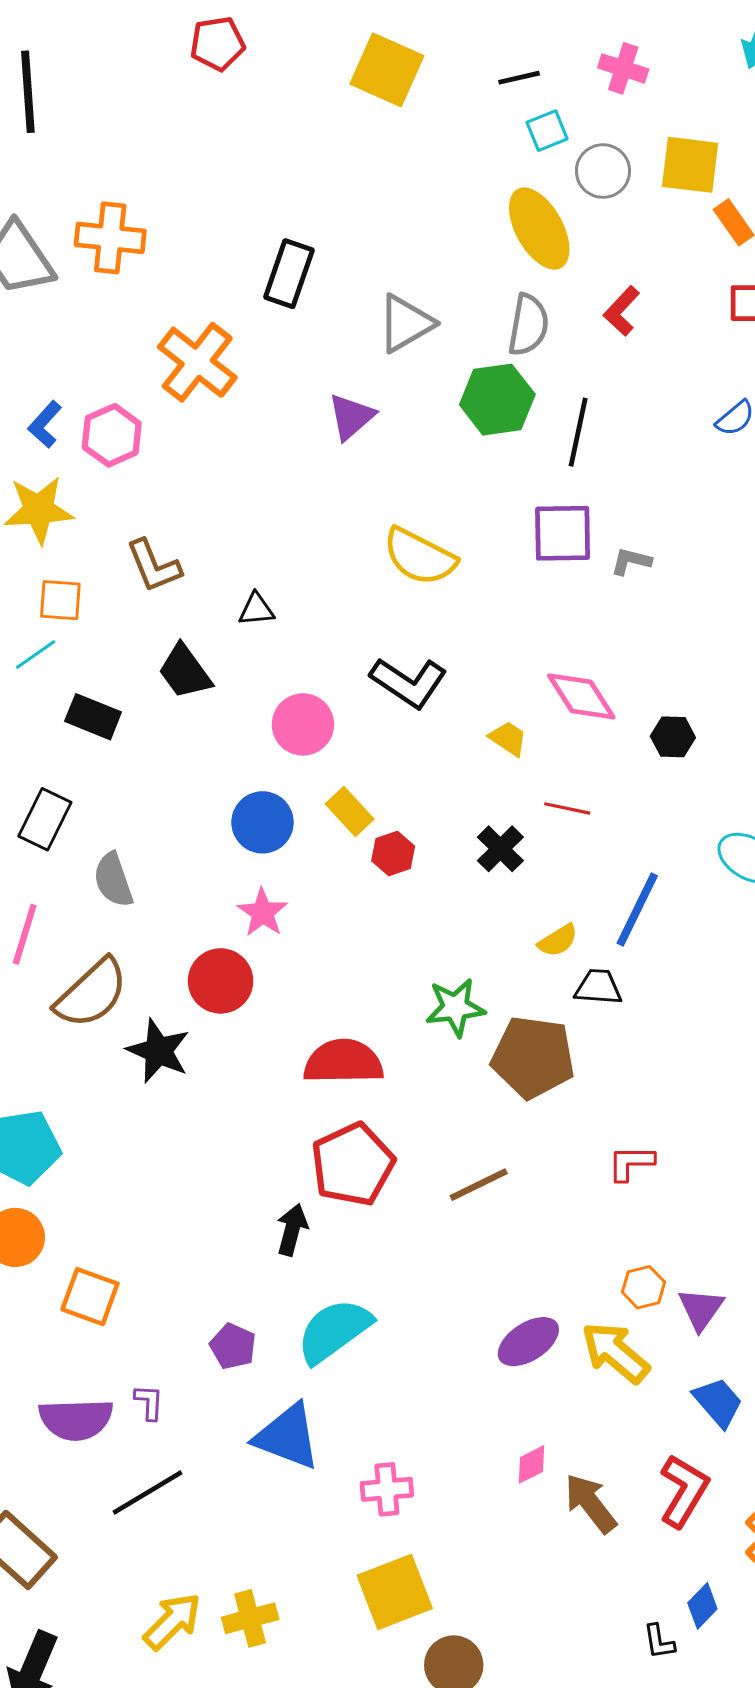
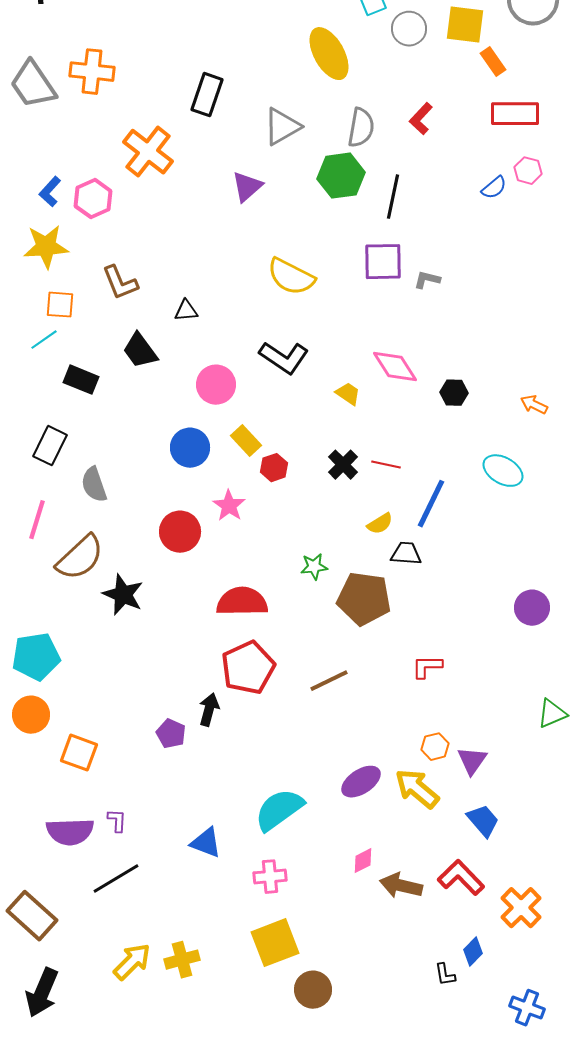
yellow ellipse: (539, 229) -> (329, 54), moved
red line: (567, 808) -> (386, 465), moved
pink star: (263, 913) -> (229, 506), moved
red circle: (221, 981) -> (180, 532), moved
green star: (455, 1007) -> (314, 567), size x0.7
cyan semicircle: (334, 1331) -> (279, 810), moved
purple pentagon: (233, 1346) -> (171, 734), moved
blue triangle: (287, 1436) -> (206, 843), size x0.7
red L-shape: (684, 1491) -> (461, 878), turned -75
brown arrow: (591, 1503) -> (401, 886), turned -39

